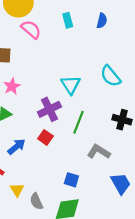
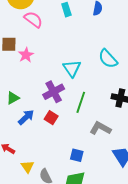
pink star: (12, 86) -> (26, 55), moved
blue arrow: (17, 147) -> (26, 117), moved

